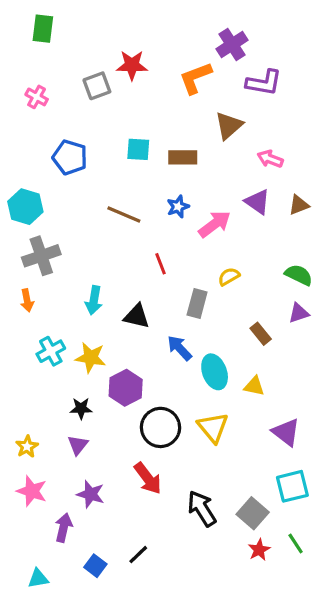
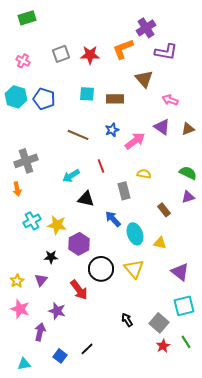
green rectangle: (43, 29) -> (27, 18), turned 66
red star: (132, 65) -> (90, 55), moved
brown triangle: (229, 126) -> (144, 79), turned -30
cyan hexagon: (25, 207) -> (16, 97), moved
yellow semicircle: (229, 277) -> (144, 174), turned 40
cyan arrow: (94, 300) -> (71, 176), moved, turned 48
gray rectangle: (197, 304) -> (124, 191), turned -30
purple triangle: (78, 445) -> (41, 280), moved
red arrow: (148, 478) -> (79, 290), moved
black arrow: (202, 509) -> (127, 320), size x0.6

